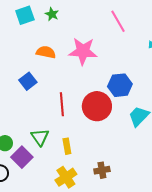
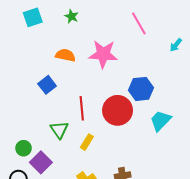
cyan square: (25, 15) -> (33, 17), moved
green triangle: (40, 137) -> (59, 130), moved
yellow rectangle: (67, 146) -> (87, 142), moved, turned 42

